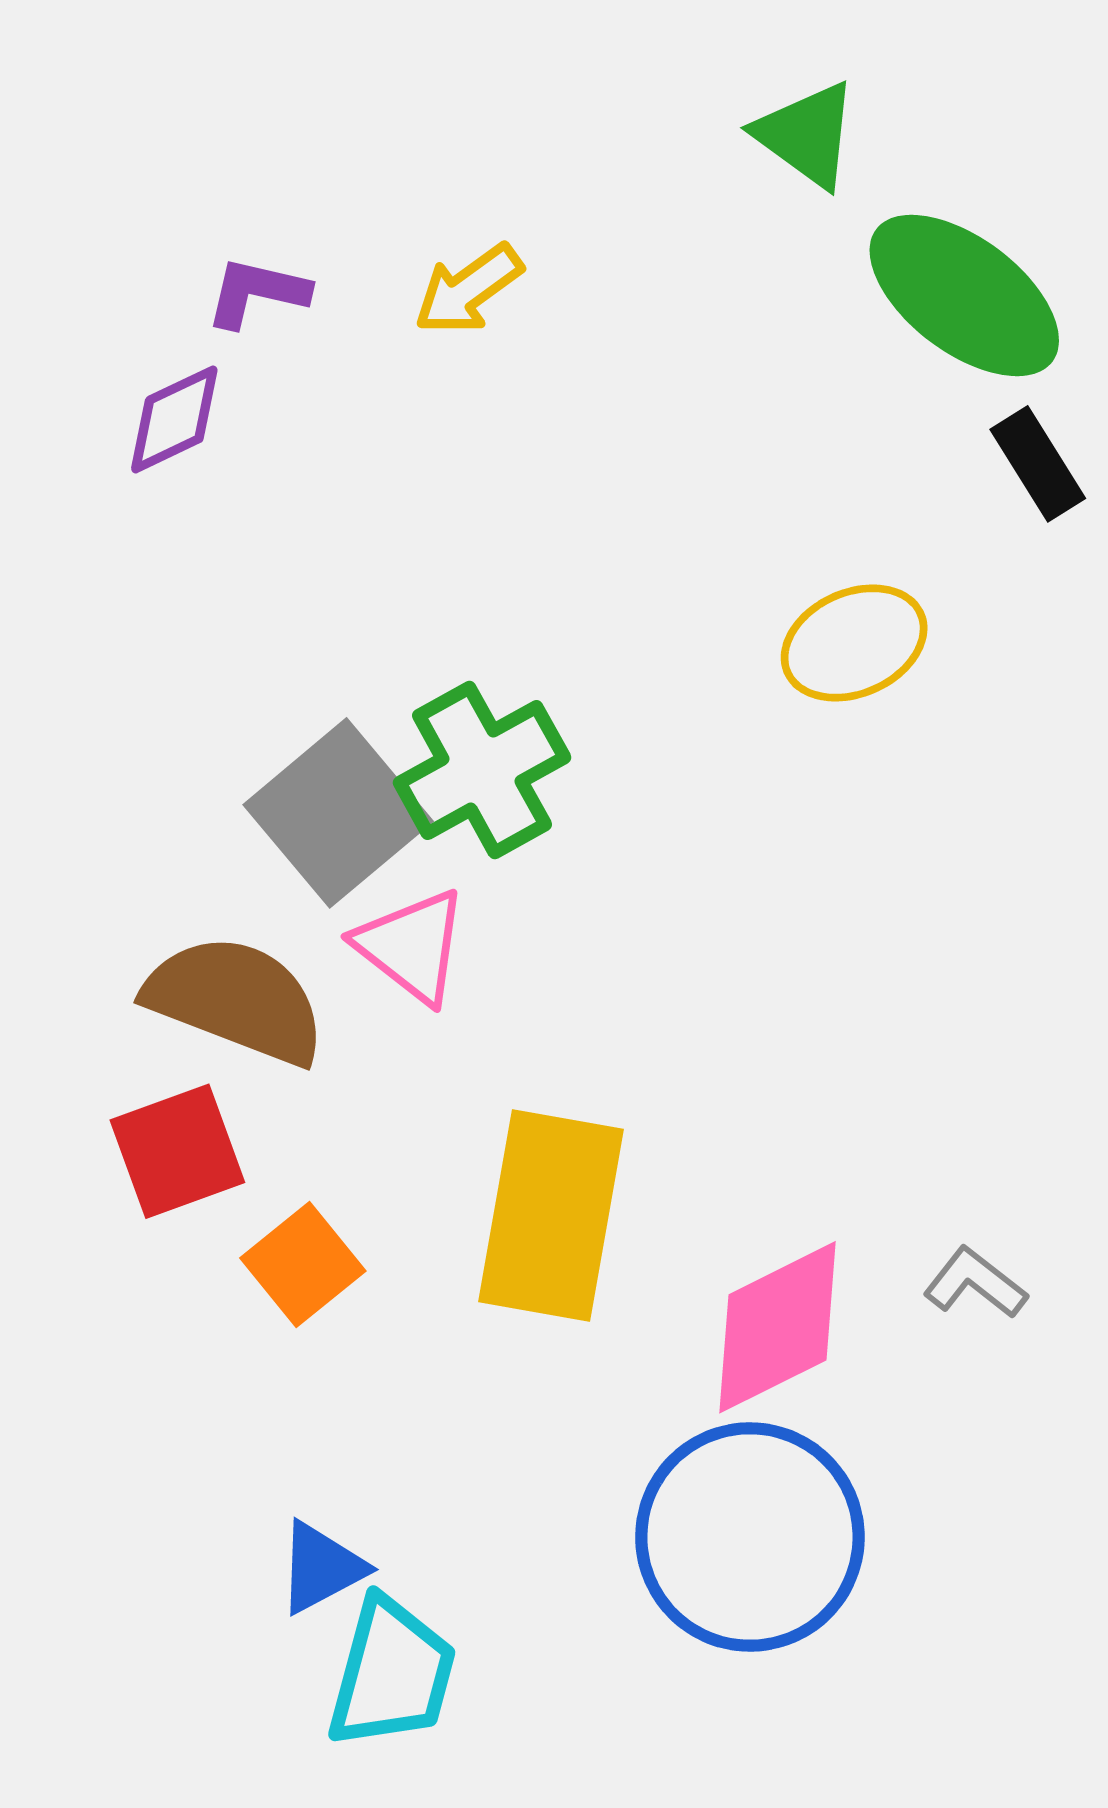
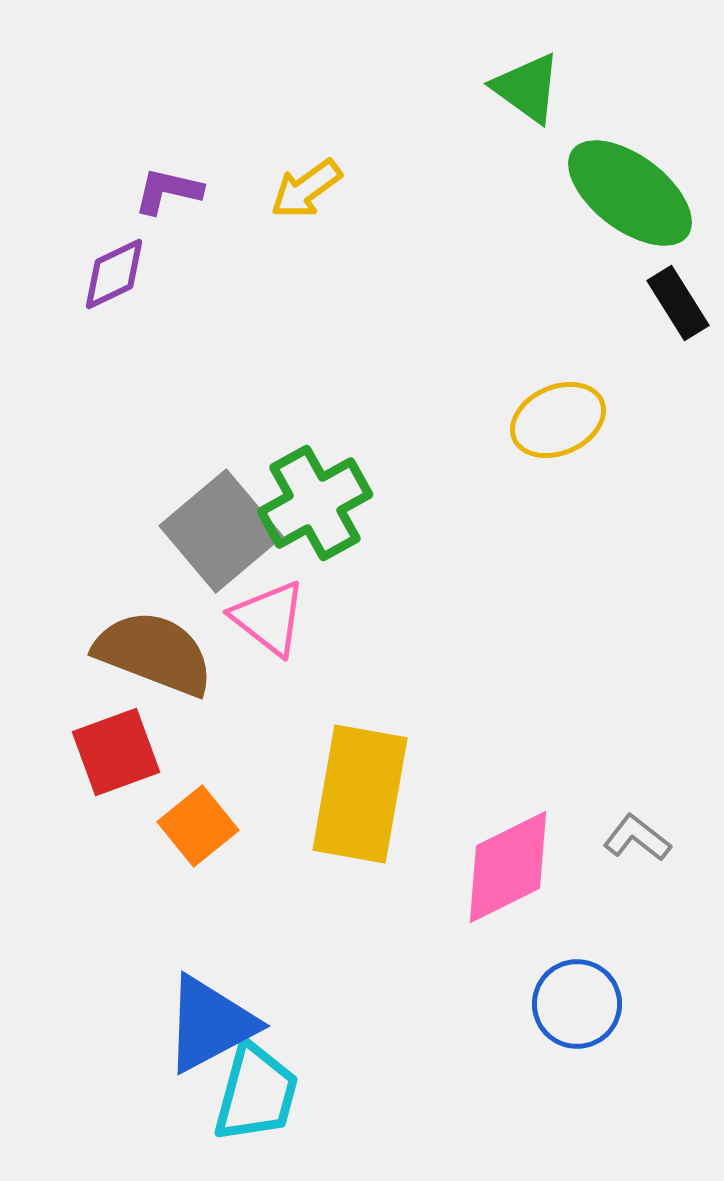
blue circle: (750, 1537) -> (577, 1004), moved, size x0.6
blue triangle: (321, 1568) -> (210, 1024), size x1.6

